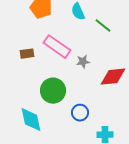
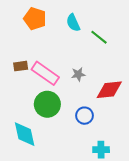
pink rectangle: (57, 47) -> (45, 73), moved
blue circle: (80, 113) -> (84, 116), moved

